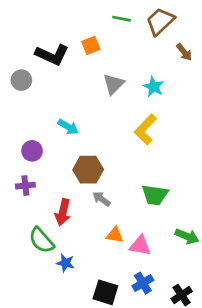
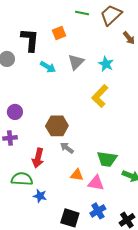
black L-shape: (52, 55) -> (30, 40), turned -110
cyan arrow: (68, 127) -> (48, 67), moved
green trapezoid: (155, 195) -> (107, 159), moved
green semicircle: (41, 240) -> (22, 179), turned 135

